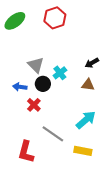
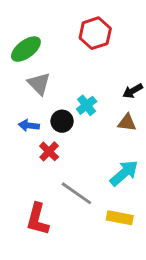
red hexagon: (55, 18) -> (95, 33), moved
green ellipse: (15, 21) -> (26, 49), moved
gray triangle: (36, 65) -> (39, 84), moved

